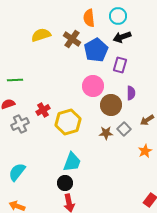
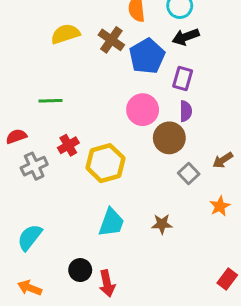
green line: (15, 80) -> (51, 101), moved
purple semicircle: (131, 93) -> (186, 111), moved
brown star: (106, 133) -> (162, 224), moved
black circle: (65, 183) -> (80, 270), moved

